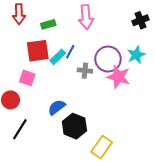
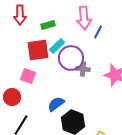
blue line: (70, 52) -> (98, 32), moved
cyan rectangle: (58, 57) -> (57, 46), moved
purple circle: (108, 59) -> (71, 58), moved

